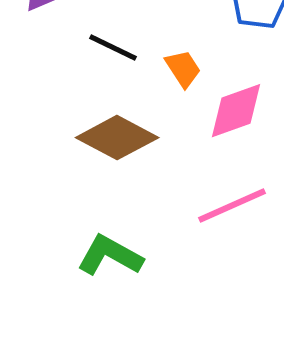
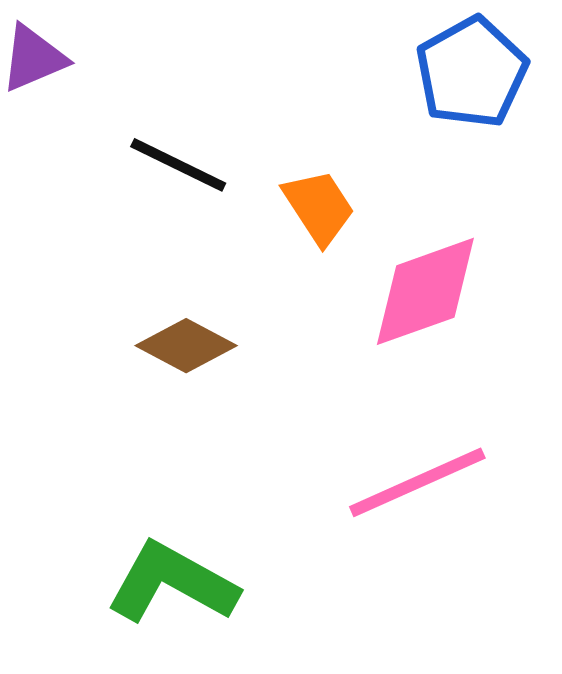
brown diamond: (117, 138) -> (186, 346), size x0.6

